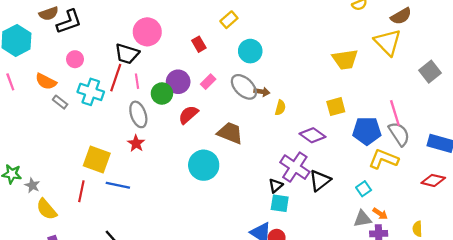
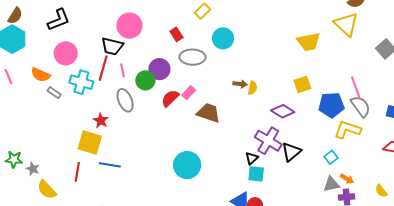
brown semicircle: (49, 14) -> (15, 16), moved, turned -36
pink circle: (75, 59) -> (66, 53), size x1.5
pink rectangle: (208, 82) -> (189, 93), moved
gray ellipse: (244, 87) -> (193, 57), moved, turned -40
brown arrow: (262, 92) -> (240, 84), moved
red star: (136, 143) -> (101, 121), moved
cyan circle: (204, 165) -> (187, 165), moved
yellow semicircle: (417, 229) -> (381, 191), turned -32

